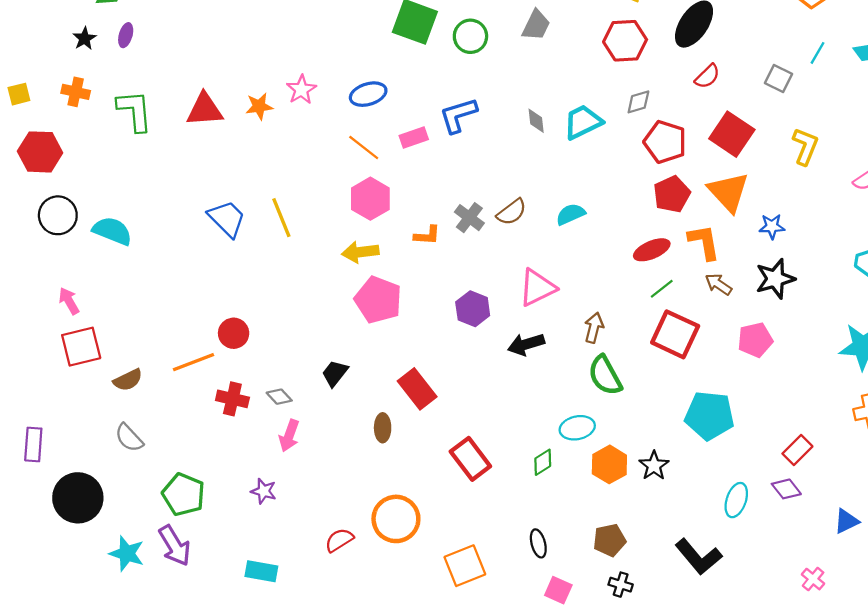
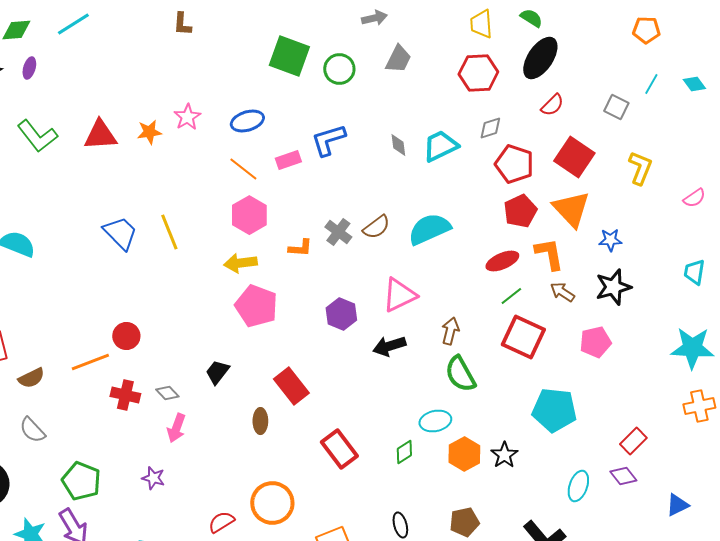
green L-shape: (135, 111) -> (37, 136), turned 147
cyan semicircle: (571, 214) -> (429, 229), size x1.6

